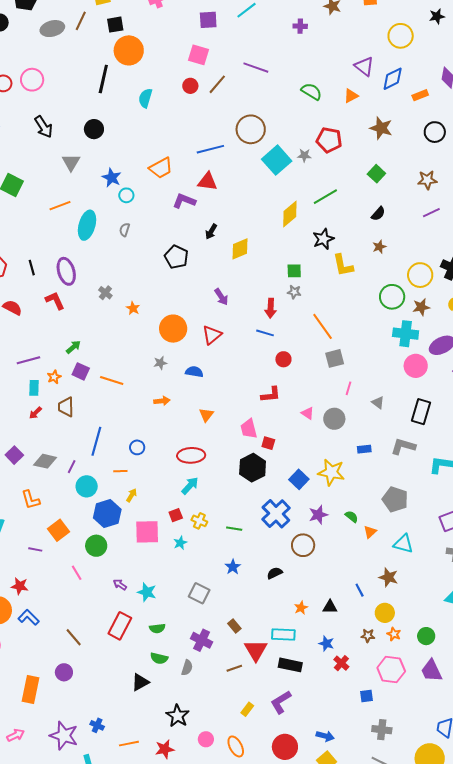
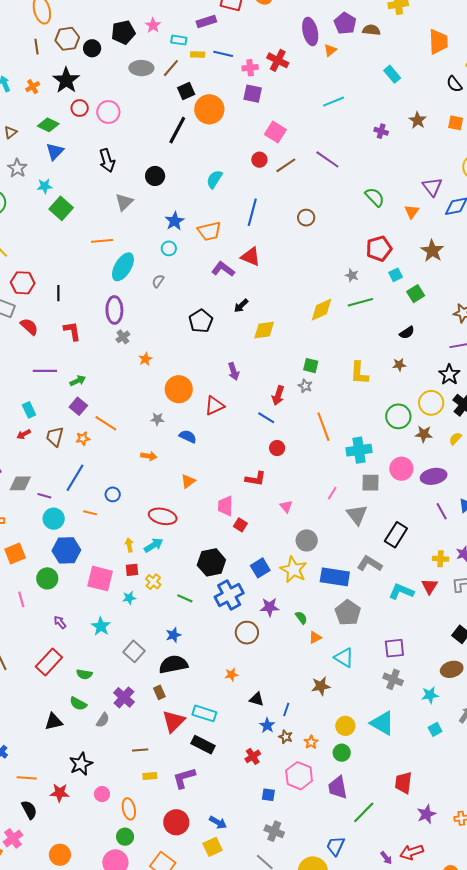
purple square: (208, 20) -> (253, 94), moved
black square: (115, 25) -> (186, 91), moved, turned -30
orange triangle: (351, 96) -> (412, 212), turned -42
cyan semicircle: (145, 98) -> (214, 179), moved
brown circle: (251, 129) -> (306, 218), size x0.6
red pentagon: (329, 140) -> (379, 249), turned 30
blue line: (210, 149) -> (252, 212), moved, turned -76
gray star: (304, 155) -> (352, 275), moved
cyan square: (277, 160) -> (396, 275), moved, size x0.5
blue star: (112, 178) -> (175, 221), moved
black star: (323, 239) -> (449, 375), moved, turned -30
purple ellipse: (66, 271) -> (114, 310), moved
cyan cross: (406, 334) -> (359, 450), moved, turned -30
gray square: (335, 358) -> (371, 483), moved
purple line: (28, 360) -> (45, 371), moved
pink circle: (416, 366) -> (401, 469), moved
orange star: (54, 377) -> (83, 438), moved
cyan rectangle: (34, 388) -> (29, 410), turned -42
gray triangle: (378, 403) -> (357, 515), size x1.6
gray circle: (334, 419) -> (307, 540), moved
blue rectangle: (364, 449) -> (335, 577), moved, size x2.0
gray diamond: (45, 461) -> (20, 483), turned -30
purple line: (72, 467) -> (44, 496), turned 64
black hexagon: (253, 468) -> (211, 562), moved
yellow arrow: (132, 495) -> (129, 545), moved, turned -56
black semicircle: (275, 573) -> (173, 664), moved, size x1.8
brown star: (388, 577) -> (321, 686), turned 30
blue line: (360, 590) -> (286, 709), moved, turned 32
cyan star: (147, 592) -> (101, 626), moved
orange star: (301, 608) -> (231, 675), moved
yellow circle: (385, 613) -> (345, 726), moved
blue star: (326, 643) -> (267, 725), moved
brown line: (234, 668) -> (140, 750), moved
yellow rectangle: (247, 709) -> (150, 776), turned 32

